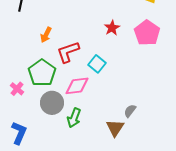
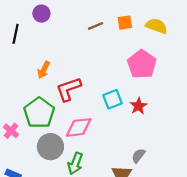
red star: (112, 28) -> (138, 106), moved
pink pentagon: (147, 33) -> (142, 64), moved
cyan square: (97, 64) -> (112, 99), moved, turned 30

